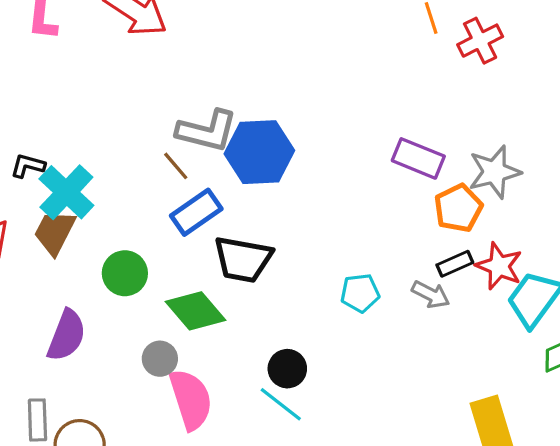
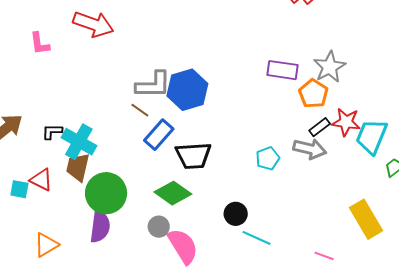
green circle: (125, 273) -> (106, 193), moved, size x1.5
gray arrow: (431, 294) -> (310, 149), size x1.4
cyan line: (281, 404) -> (257, 238), moved

